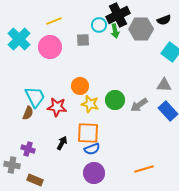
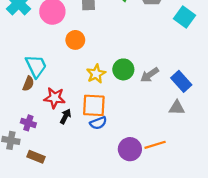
gray triangle: (164, 85) -> (177, 108), moved
orange circle: (80, 86) -> (75, 40), moved
yellow star: (90, 104) -> (96, 74), turned 30
red star: (57, 107) -> (55, 98), moved
purple circle: (94, 173) -> (130, 149), moved

